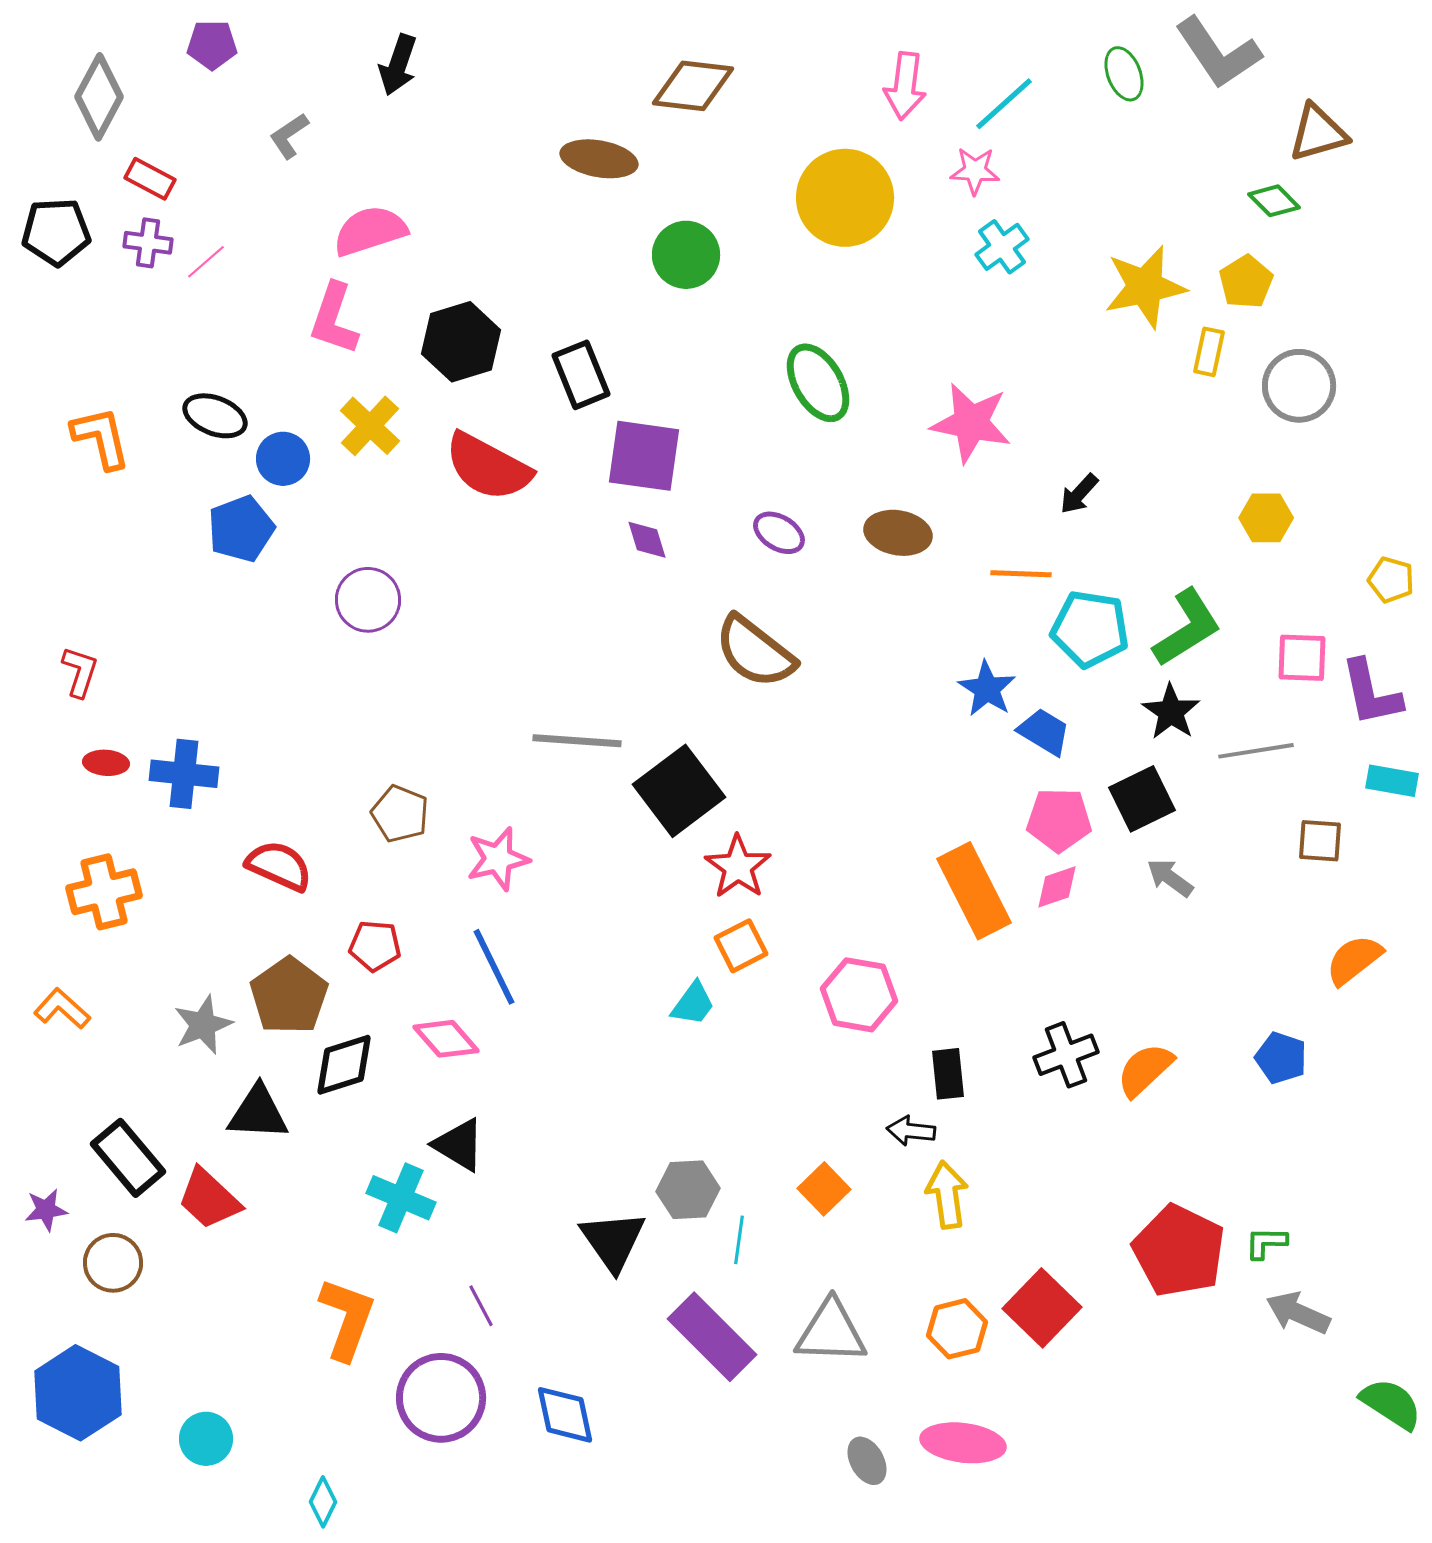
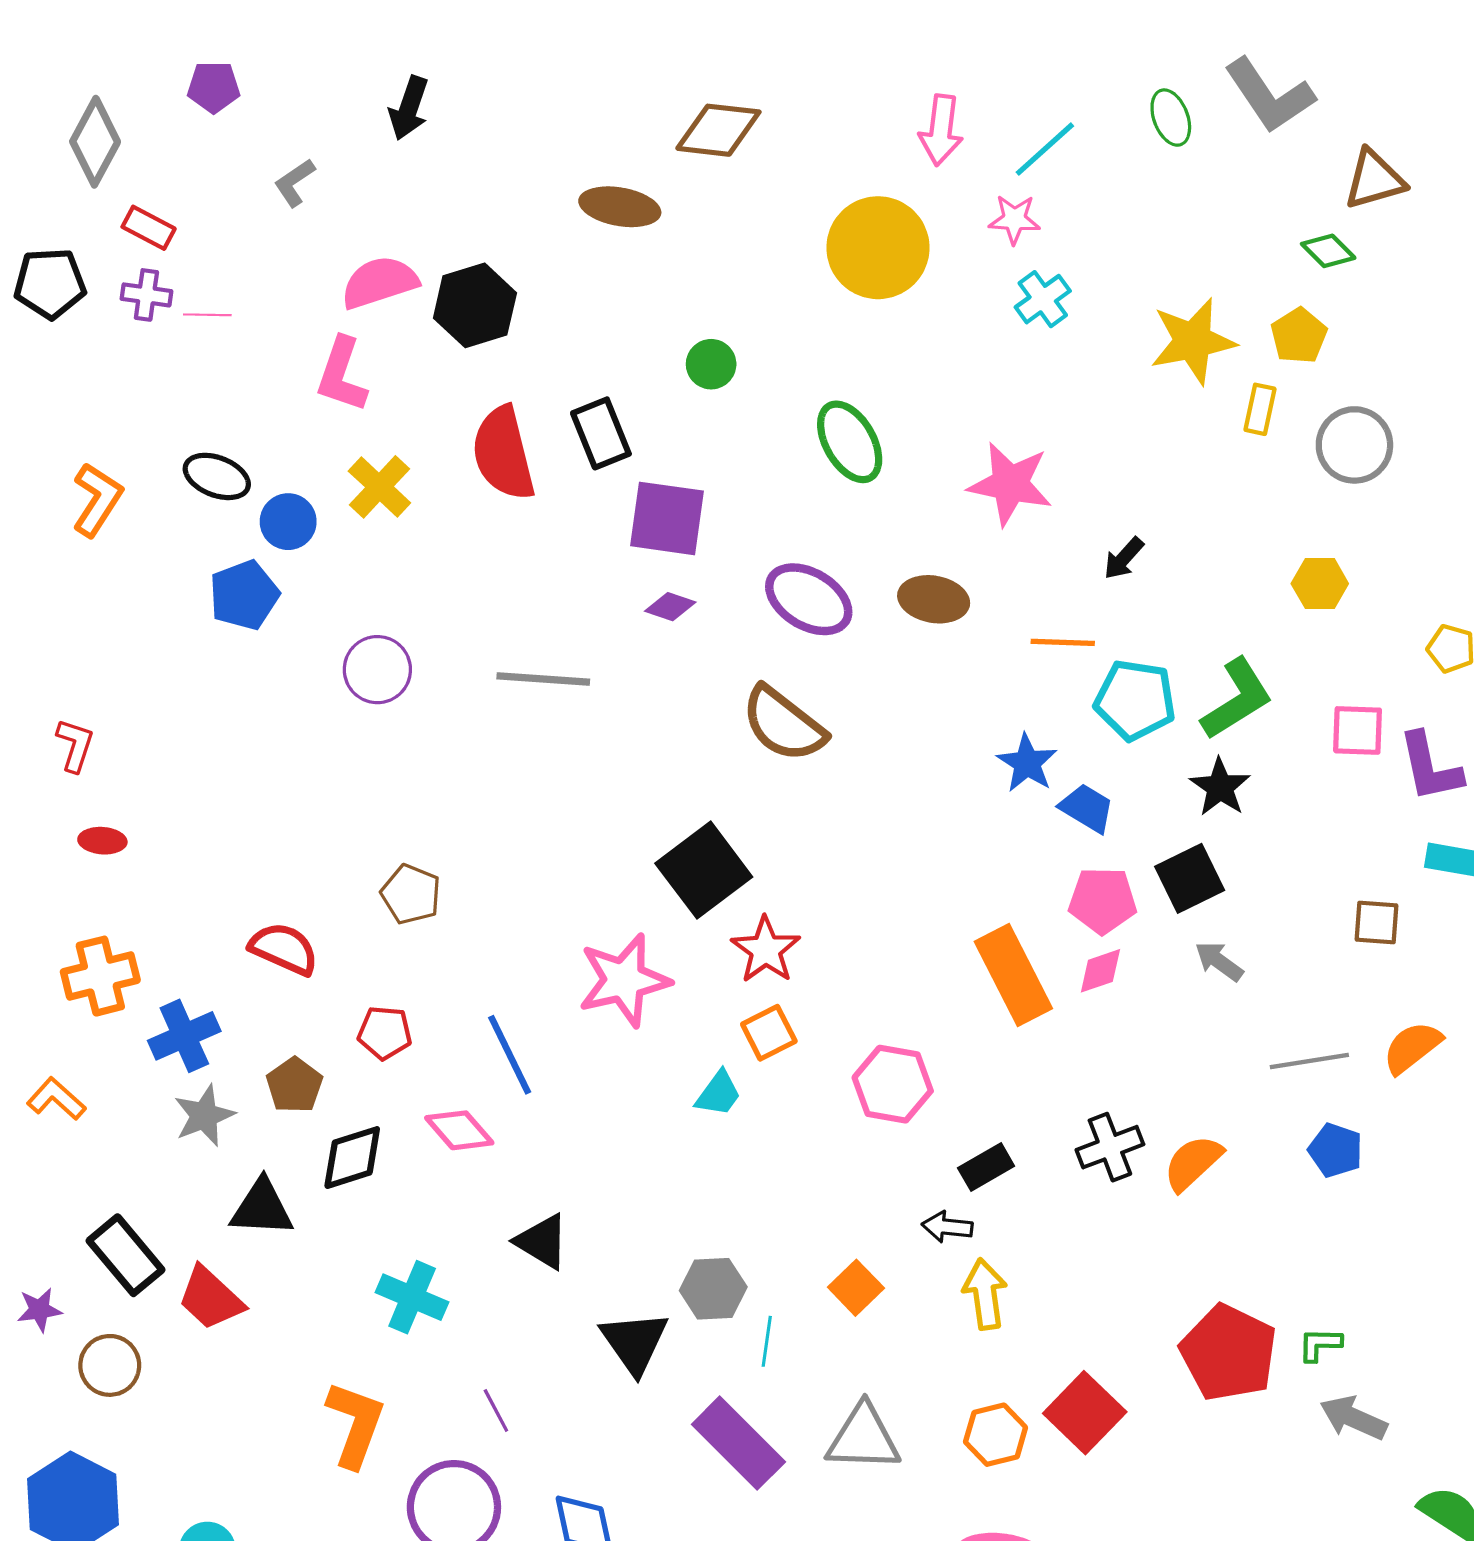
green circle: (686, 255) -> (711, 364), moved, size x0.7
pink line: (206, 262) -> (207, 315), turned 42
black hexagon: (461, 342) -> (475, 305), moved
orange L-shape: (101, 438) -> (97, 500), turned 46
red semicircle: (488, 467) -> (503, 453), moved, turned 48
purple ellipse: (779, 533) -> (809, 599), size x1.6
purple diamond: (647, 540) -> (670, 607), turned -54
gray line: (577, 741) -> (543, 679), moved
gray line: (1256, 751) -> (1309, 1061), moved
blue cross: (184, 774) -> (184, 1036), moved, turned -30
pink star: (498, 859) -> (624, 980), moved, size x1.4
brown pentagon: (289, 996) -> (294, 1085), size x0.7
black rectangle: (948, 1074) -> (986, 1167), turned 66
black triangle: (459, 1145) -> (542, 1242), moved

